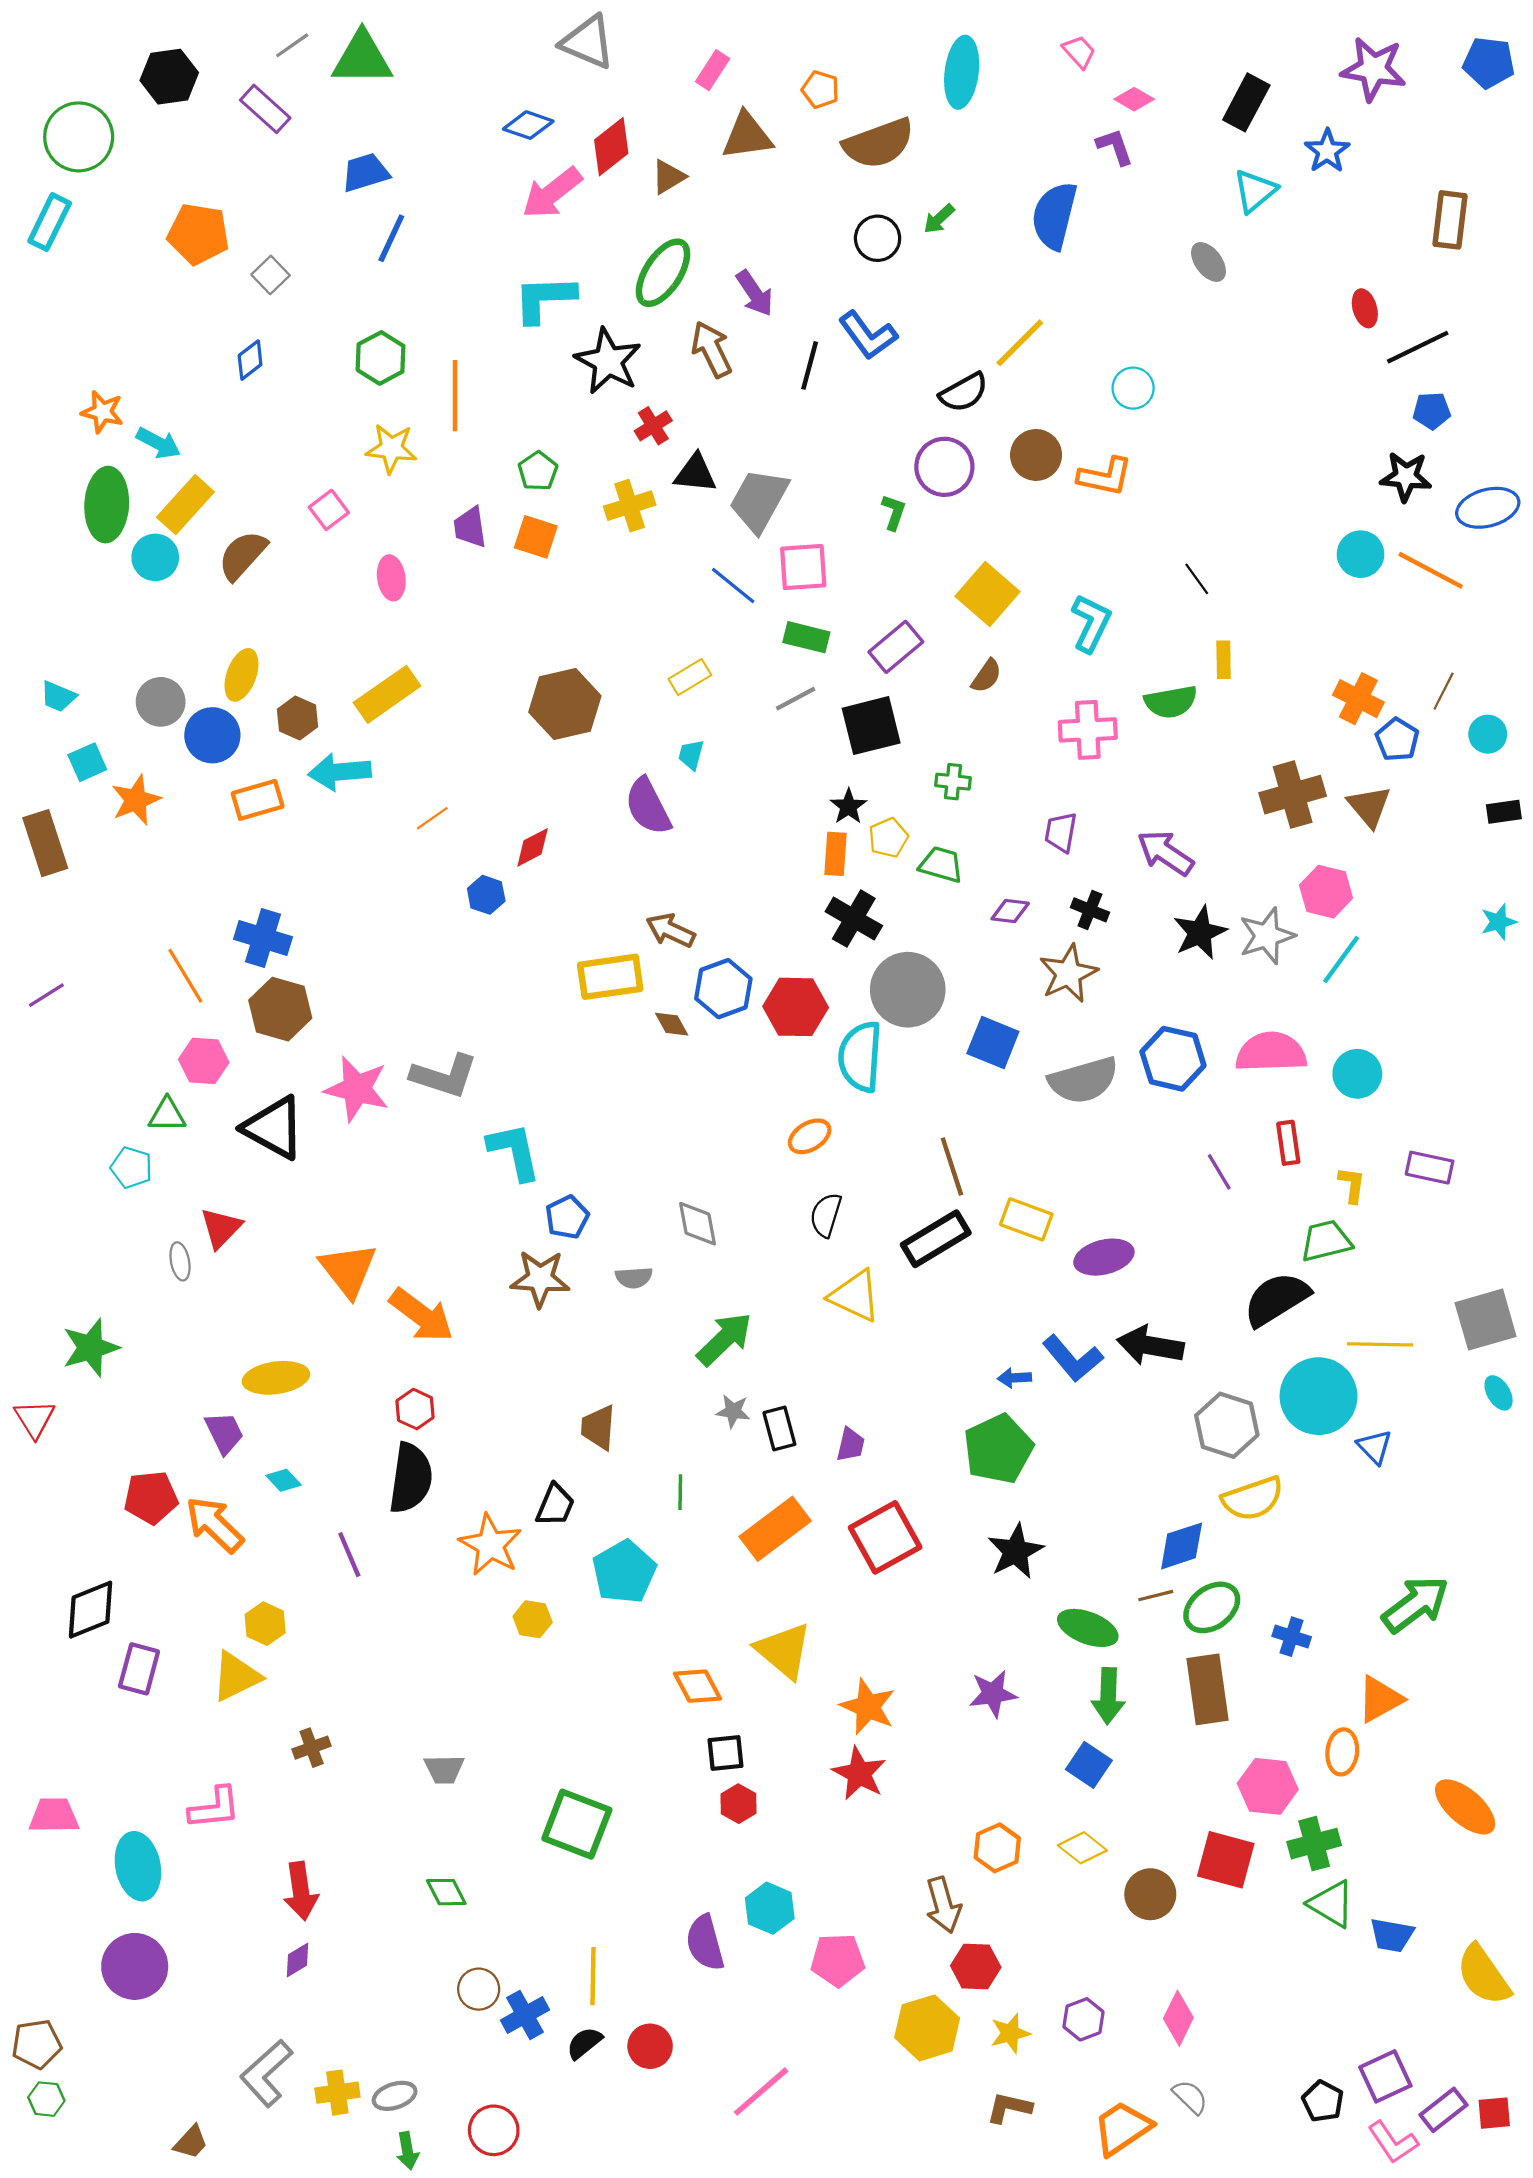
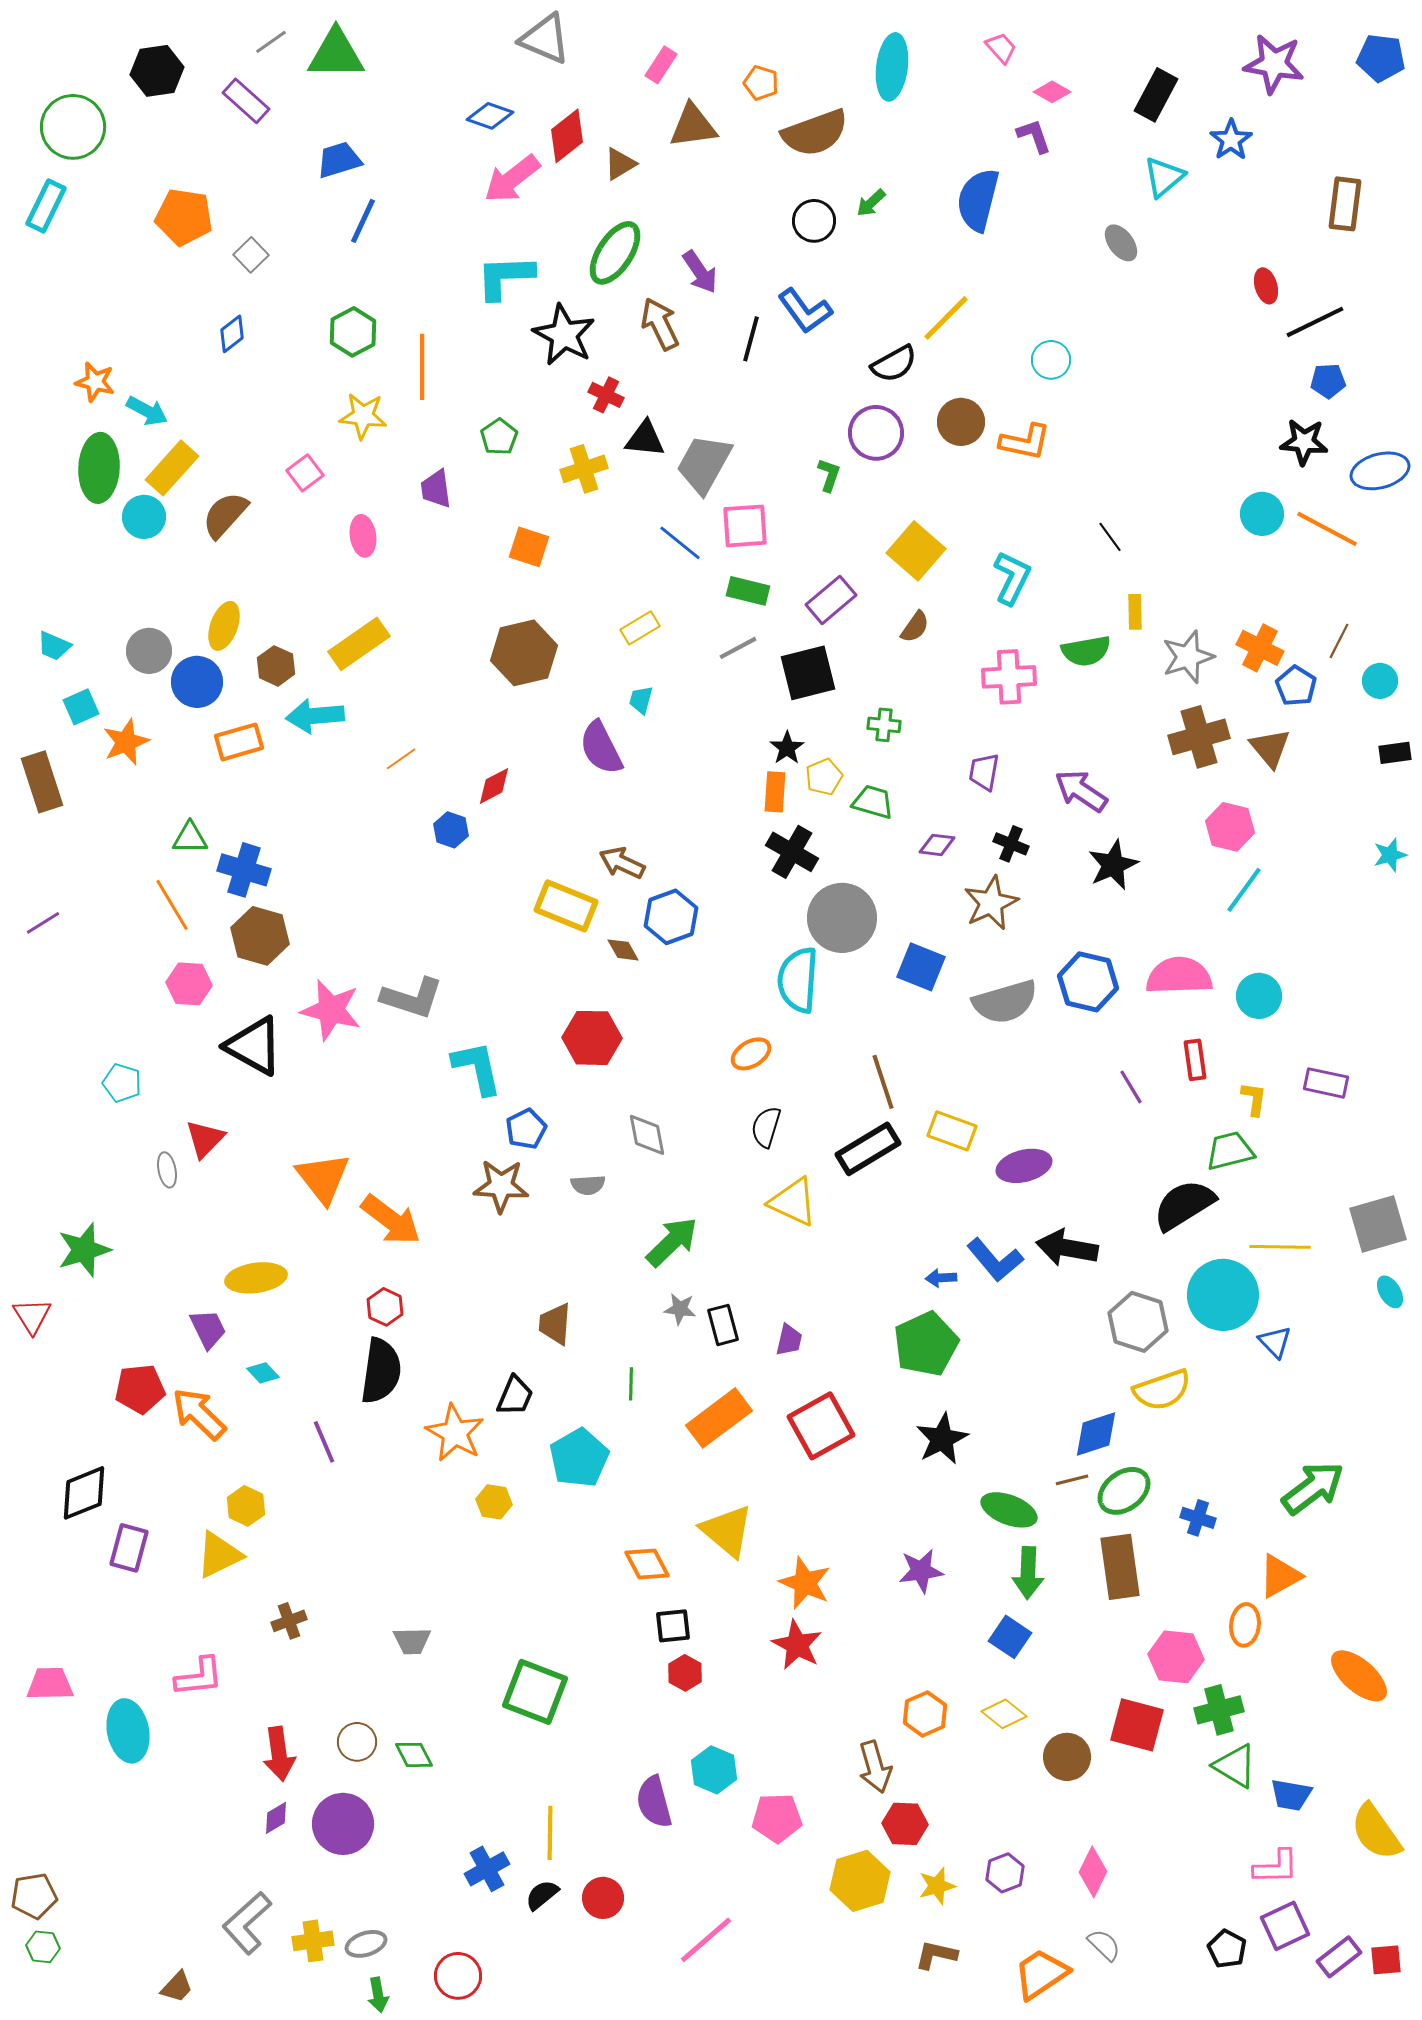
red cross: (653, 426) -> (606, 395), turned -32
orange square: (536, 537) -> (529, 547), moved
gray star: (1267, 936) -> (1188, 657), moved
yellow rectangle: (610, 977) -> (566, 906), turned 30
red hexagon: (796, 1007) -> (592, 1038), moved
green triangle: (167, 1115) -> (190, 838), moved
purple circle: (135, 1966) -> (343, 1824), moved
brown circle: (479, 1989) -> (357, 1742), moved
pink L-shape: (1393, 2142) -> (1276, 1867), moved, turned -57

